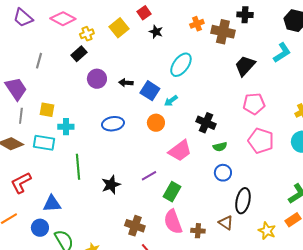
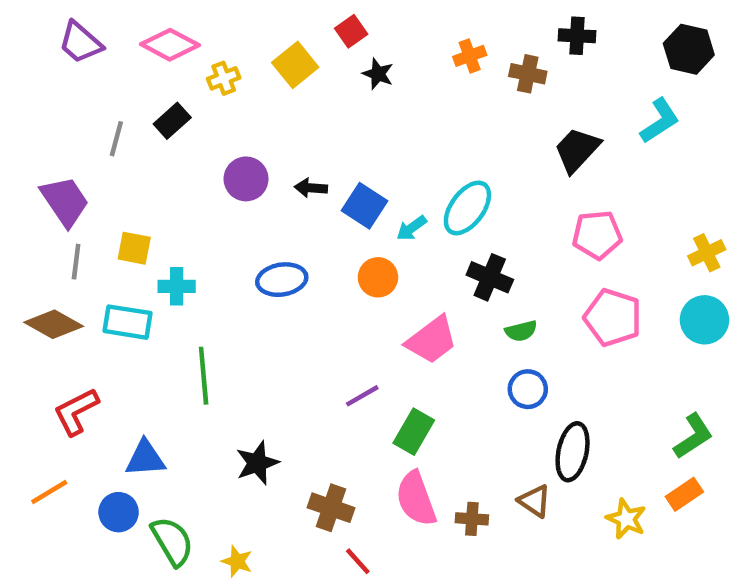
brown cross: (223, 32) -> (528, 74), size x0.7
black rectangle: (79, 54) -> (172, 121), moved
cyan ellipse: (181, 65) -> (467, 208), moved
black star: (111, 185) -> (257, 463), moved

